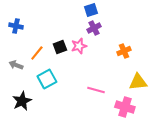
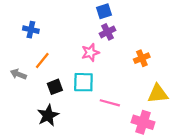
blue cross: (16, 26) -> (31, 30), moved
black square: (60, 47) -> (55, 87), moved
cyan square: (47, 79) -> (83, 82), moved, turned 30
black star: (22, 101) -> (48, 115), moved

